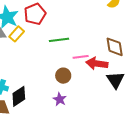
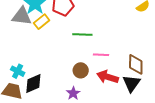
brown diamond: (115, 47) -> (136, 64), moved
red arrow: (97, 64) -> (108, 77), moved

